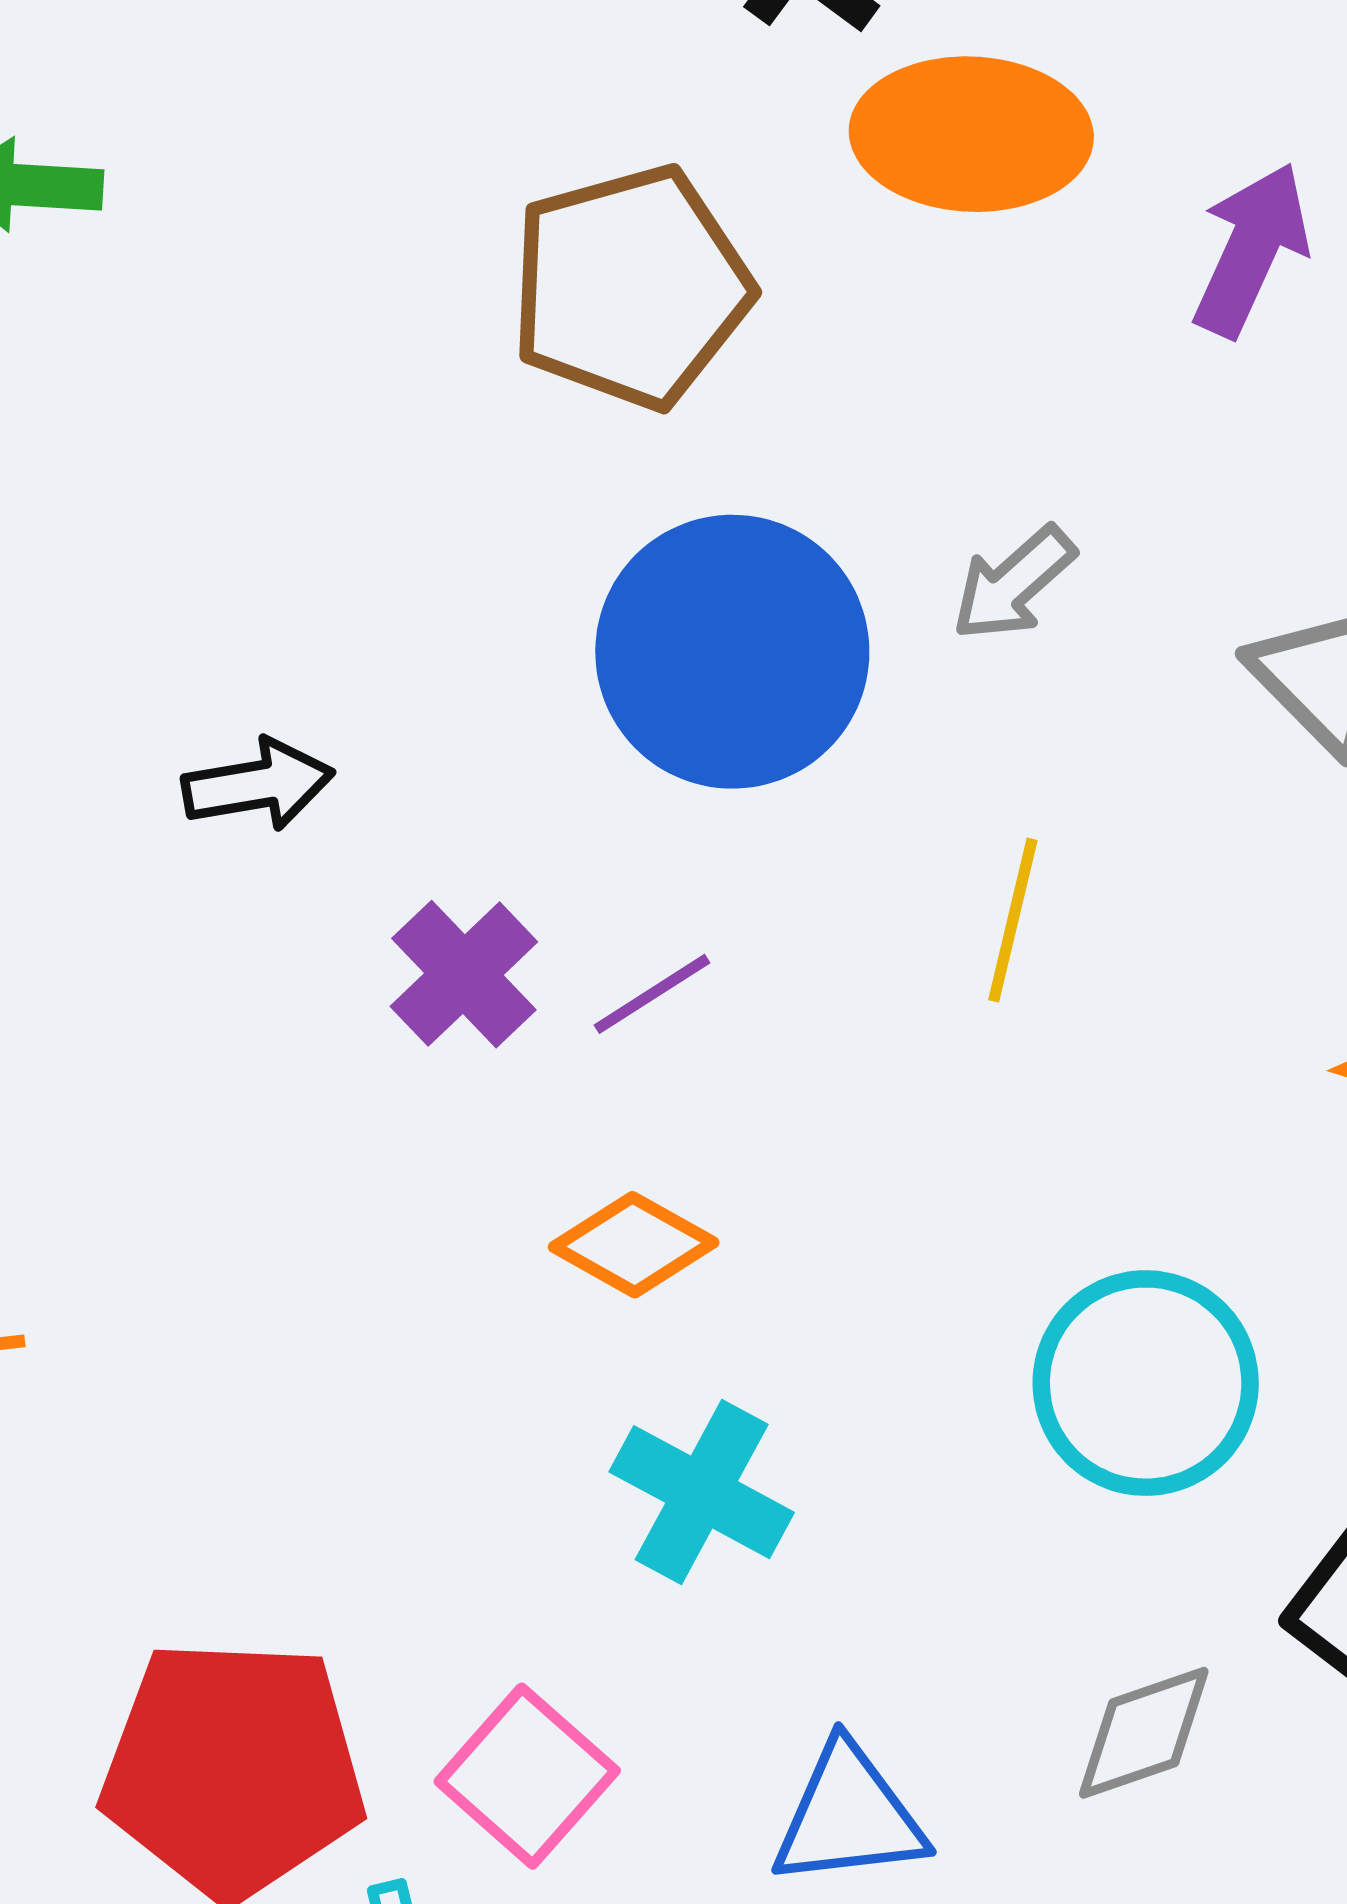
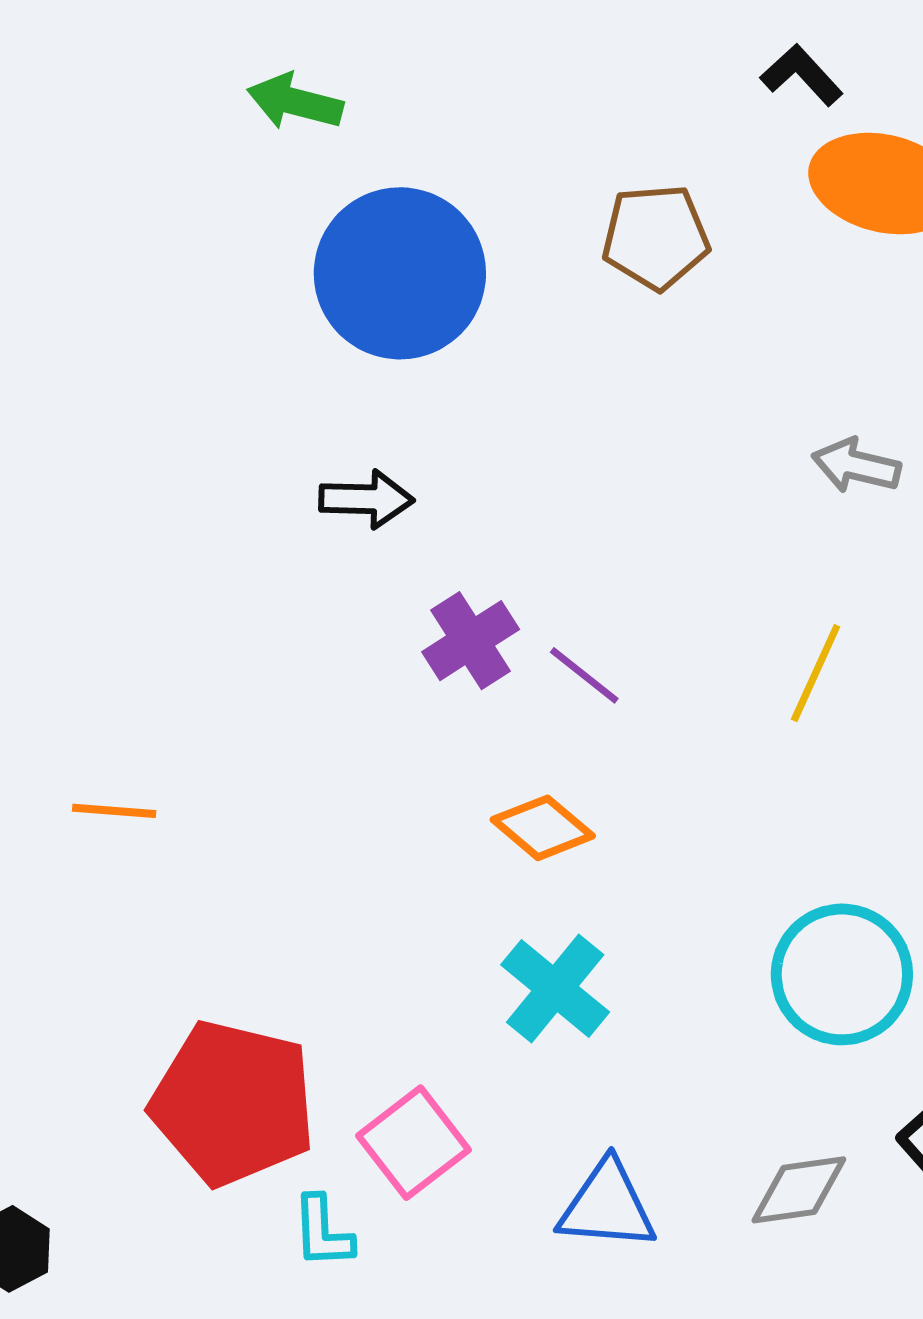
brown pentagon: (630, 287) -> (656, 237), size x0.7
gray arrow: (1013, 583) -> (856, 466), turned 44
blue circle: (732, 652) -> (400, 273), moved
purple line: (652, 994) -> (584, 675), turned 60

